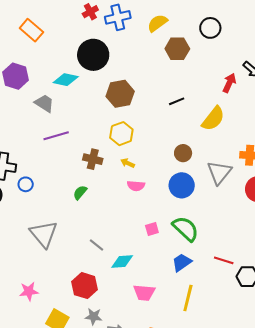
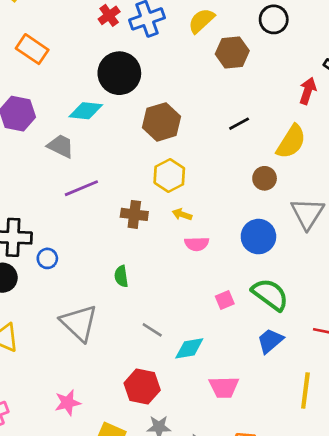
brown circle: (183, 153) -> (265, 178), moved
green semicircle: (80, 193) -> (121, 276), moved, turned -42
yellow line: (188, 298) -> (305, 391), moved

